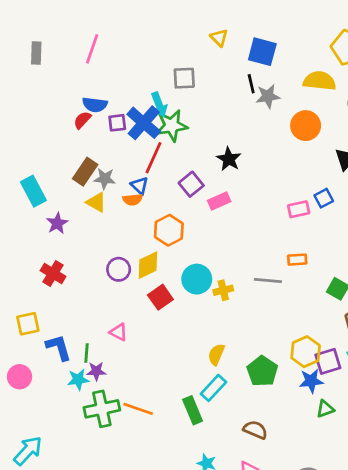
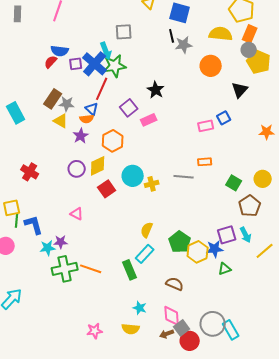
purple star: (57, 223) -> (81, 136), moved
yellow hexagon: (306, 352) -> (198, 252), moved
green line: (87, 353) -> (17, 221), moved

